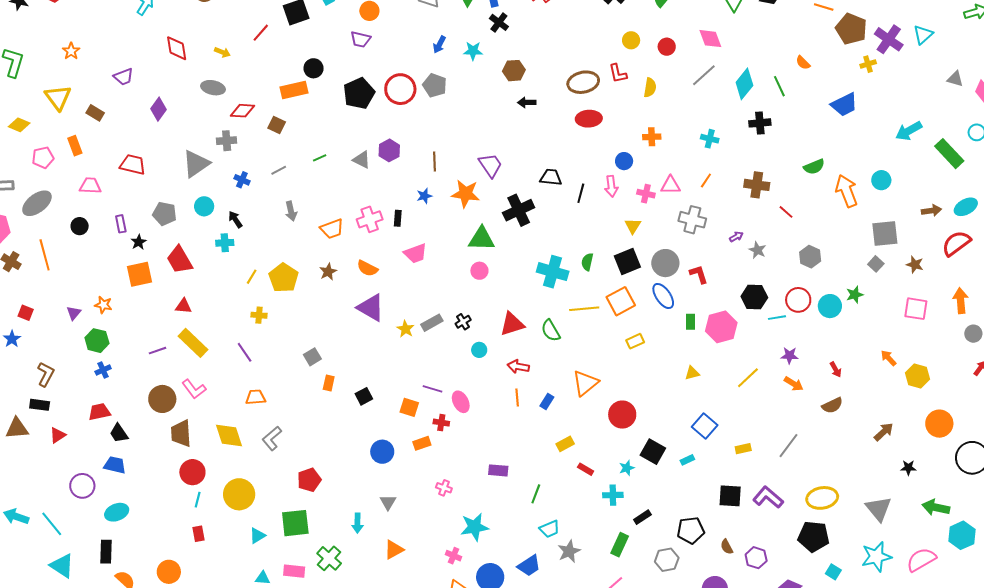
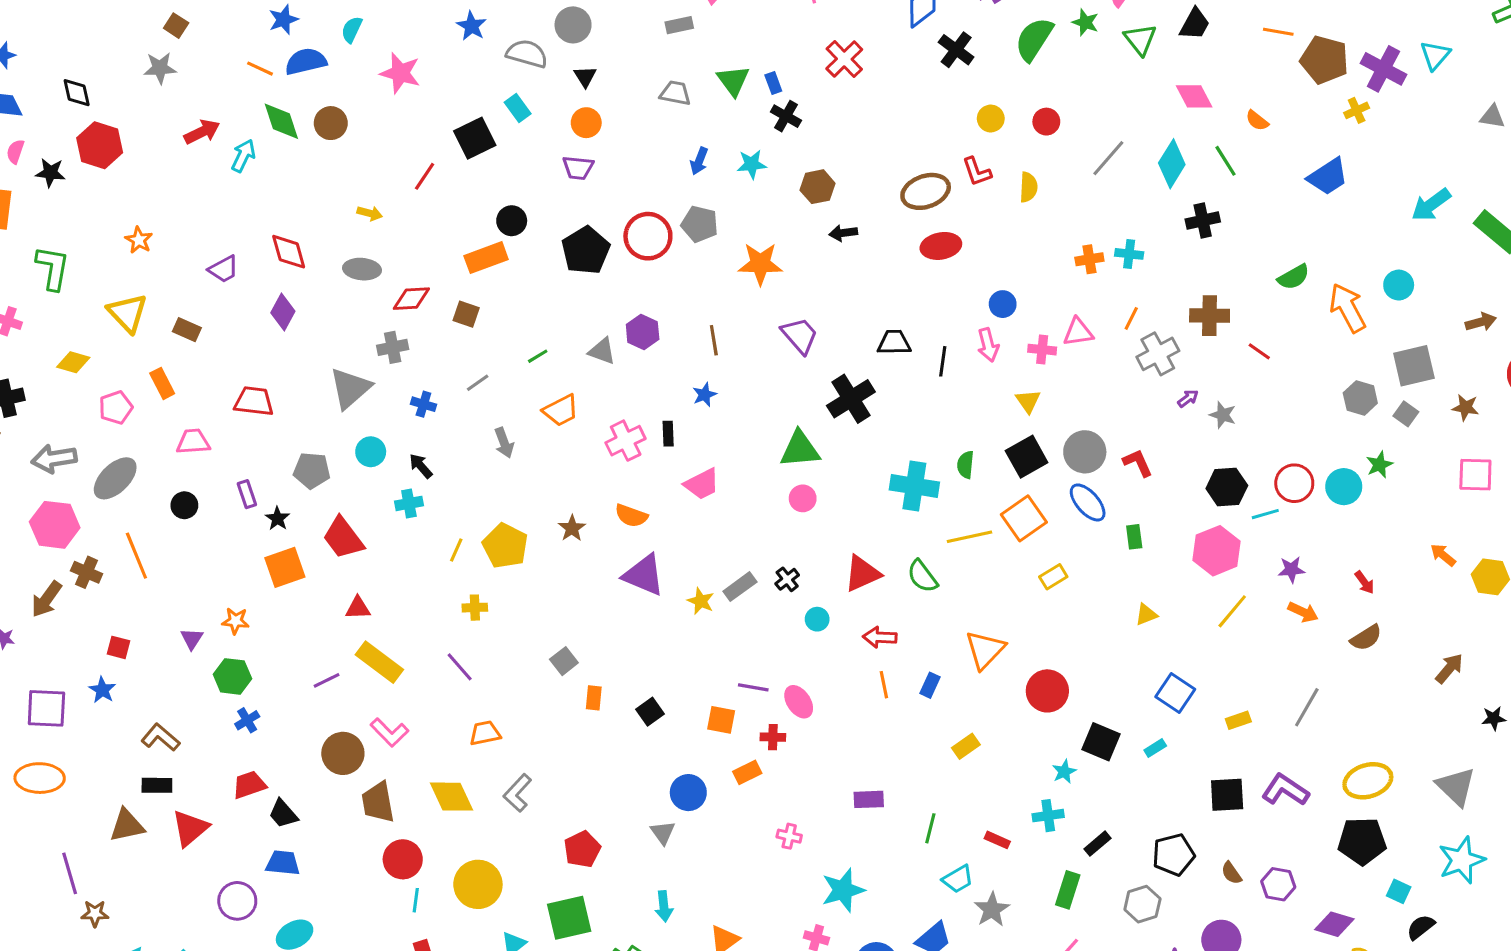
pink diamond: (710, 39) -> (1194, 96), moved
red diamond: (177, 48) -> (289, 252), moved
orange cross: (652, 137) -> (1089, 259), moved
orange star: (466, 194) -> (760, 264), moved
gray cross: (692, 220) -> (1158, 354), moved, turned -36
orange trapezoid: (332, 229) -> (561, 410), moved
gray hexagon: (810, 257) -> (1360, 398), moved
pink hexagon: (721, 327) -> (1217, 551), moved
brown L-shape: (46, 374) -> (160, 737), turned -70
red triangle: (58, 435) -> (190, 828), size x1.5
red rectangle: (586, 469) -> (997, 840), moved
gray triangle: (388, 502) -> (663, 832), moved

